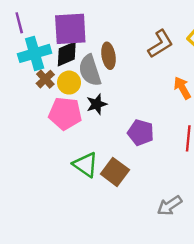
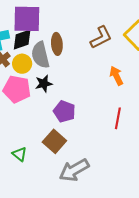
purple pentagon: (141, 133) -> (64, 111), moved
green triangle: (85, 165) -> (20, 154), moved, size x0.7
gray arrow: (170, 206) -> (74, 170), moved, size x1.4

